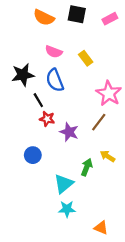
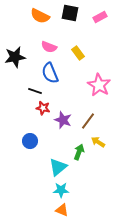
black star: (23, 75) -> (15, 57), moved
black line: (38, 100) -> (35, 91), turned -40
brown line: (99, 122) -> (88, 121), moved
orange triangle: (101, 228) -> (62, 210), moved

